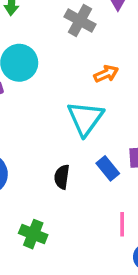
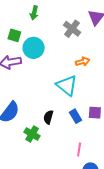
cyan triangle: (85, 118) -> (67, 85), turned -35
green cross: (33, 234) -> (32, 134), moved

